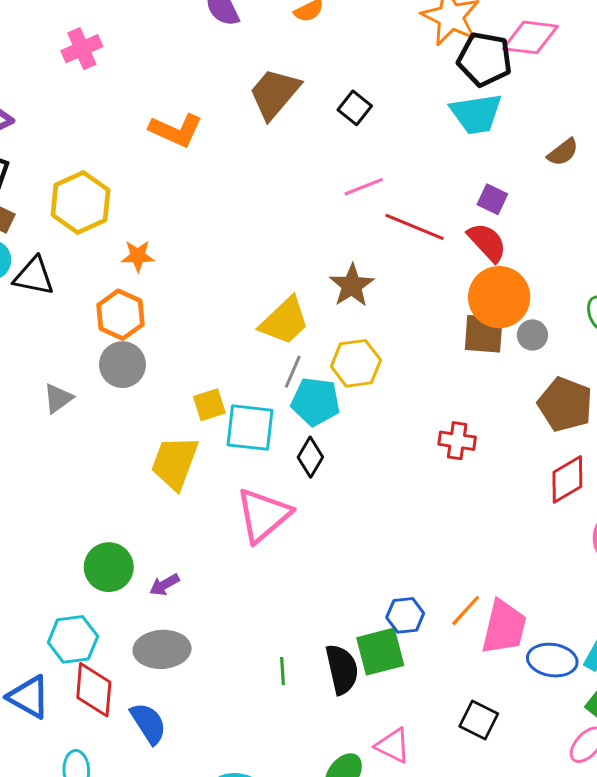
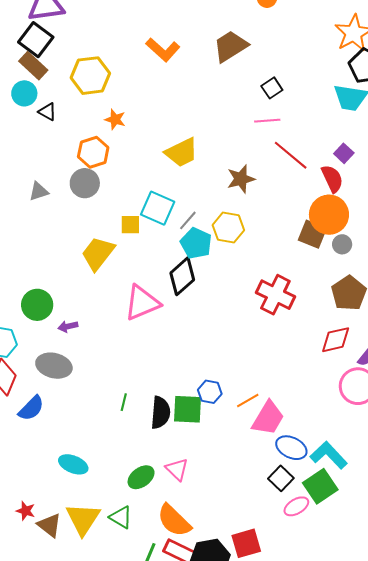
black square: (355, 108) -> (272, 88), moved
black triangle: (34, 276) -> (47, 112), size x0.7
yellow trapezoid: (284, 321) -> (182, 152), moved
cyan square: (250, 428) -> (158, 208), moved
red cross: (457, 441) -> (275, 295), size x1.6
black diamond: (310, 457) -> (182, 276), size x1.5
black square: (479, 720) -> (281, 478), moved
blue semicircle: (148, 723) -> (31, 408), turned 60

